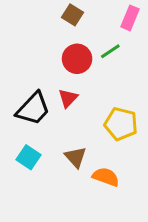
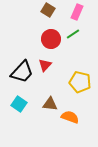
pink rectangle: (130, 18) -> (77, 12), moved
brown triangle: (76, 157) -> (50, 104), turned -42

